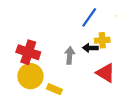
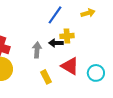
yellow rectangle: (54, 89) -> (46, 77), moved, turned 40

